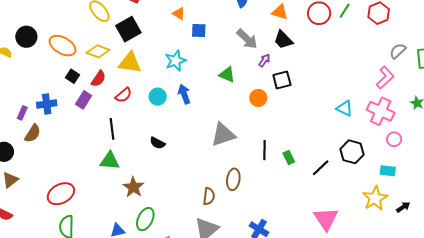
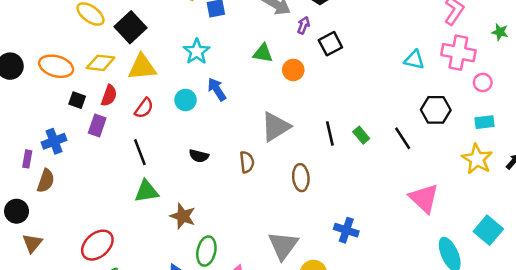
orange circle: (258, 98) -> (293, 70), moved
black line: (321, 168) -> (403, 138), turned -66
brown semicircle: (209, 196) -> (247, 162), moved

